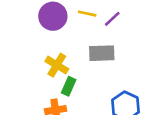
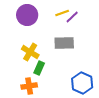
yellow line: (87, 14) -> (62, 13), moved, turned -32

